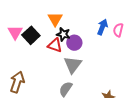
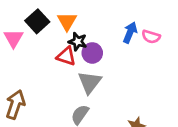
pink semicircle: (118, 30) -> (151, 37), turned -88
black square: (31, 35) -> (37, 21), moved

